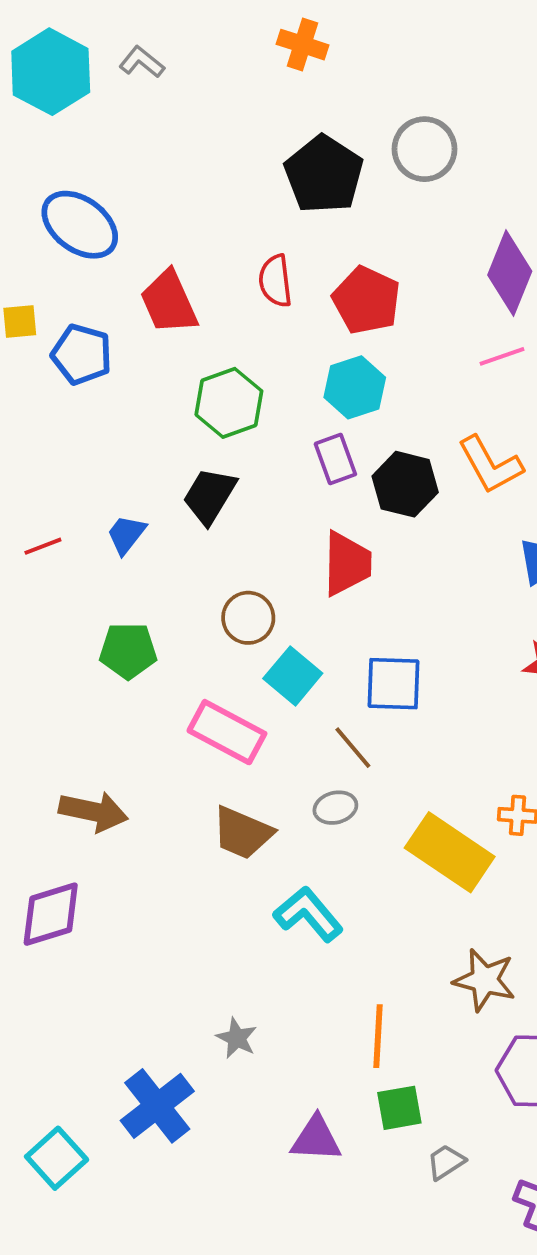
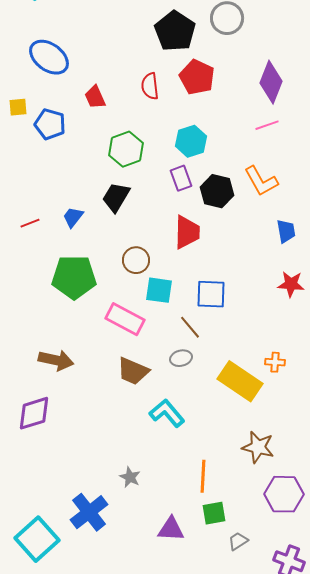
red pentagon: (366, 300) -> (197, 77), moved
red trapezoid: (169, 302) -> (95, 97), size x0.7
green pentagon: (128, 651) -> (74, 277), size x1.5
cyan square: (293, 676) -> (159, 290), turned -32
cyan square: (57, 1158) -> (37, 539), size x1.4

